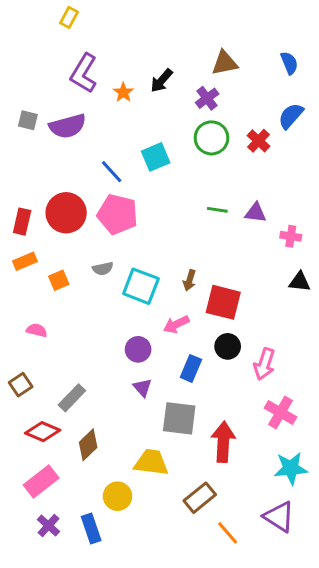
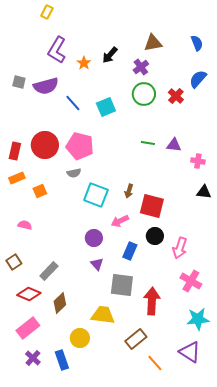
blue line: (112, 172) -> (73, 103), moved
gray semicircle: (103, 269) -> (74, 173), moved

